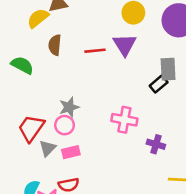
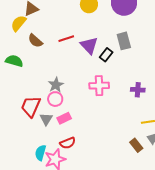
brown semicircle: (55, 45) -> (35, 41), turned -42
purple triangle: (125, 45) -> (89, 45), moved
black rectangle: (159, 84) -> (106, 55), moved
purple cross: (156, 144) -> (138, 90), moved

